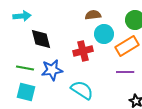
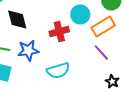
purple line: (125, 72) -> (101, 52), turned 48
cyan semicircle: (82, 90) -> (58, 70), turned 130

